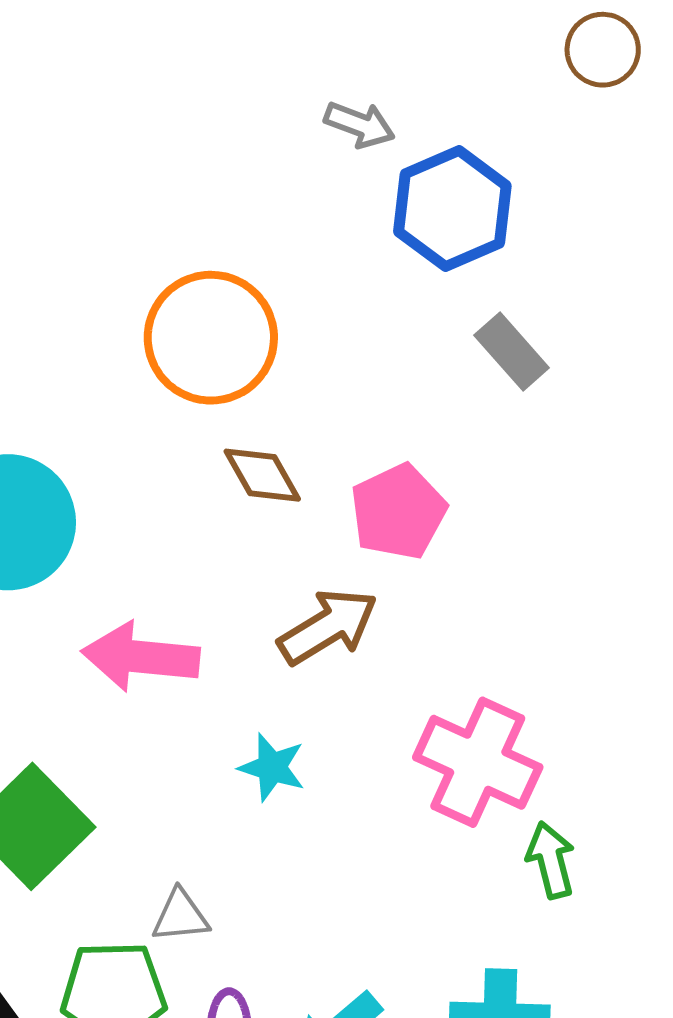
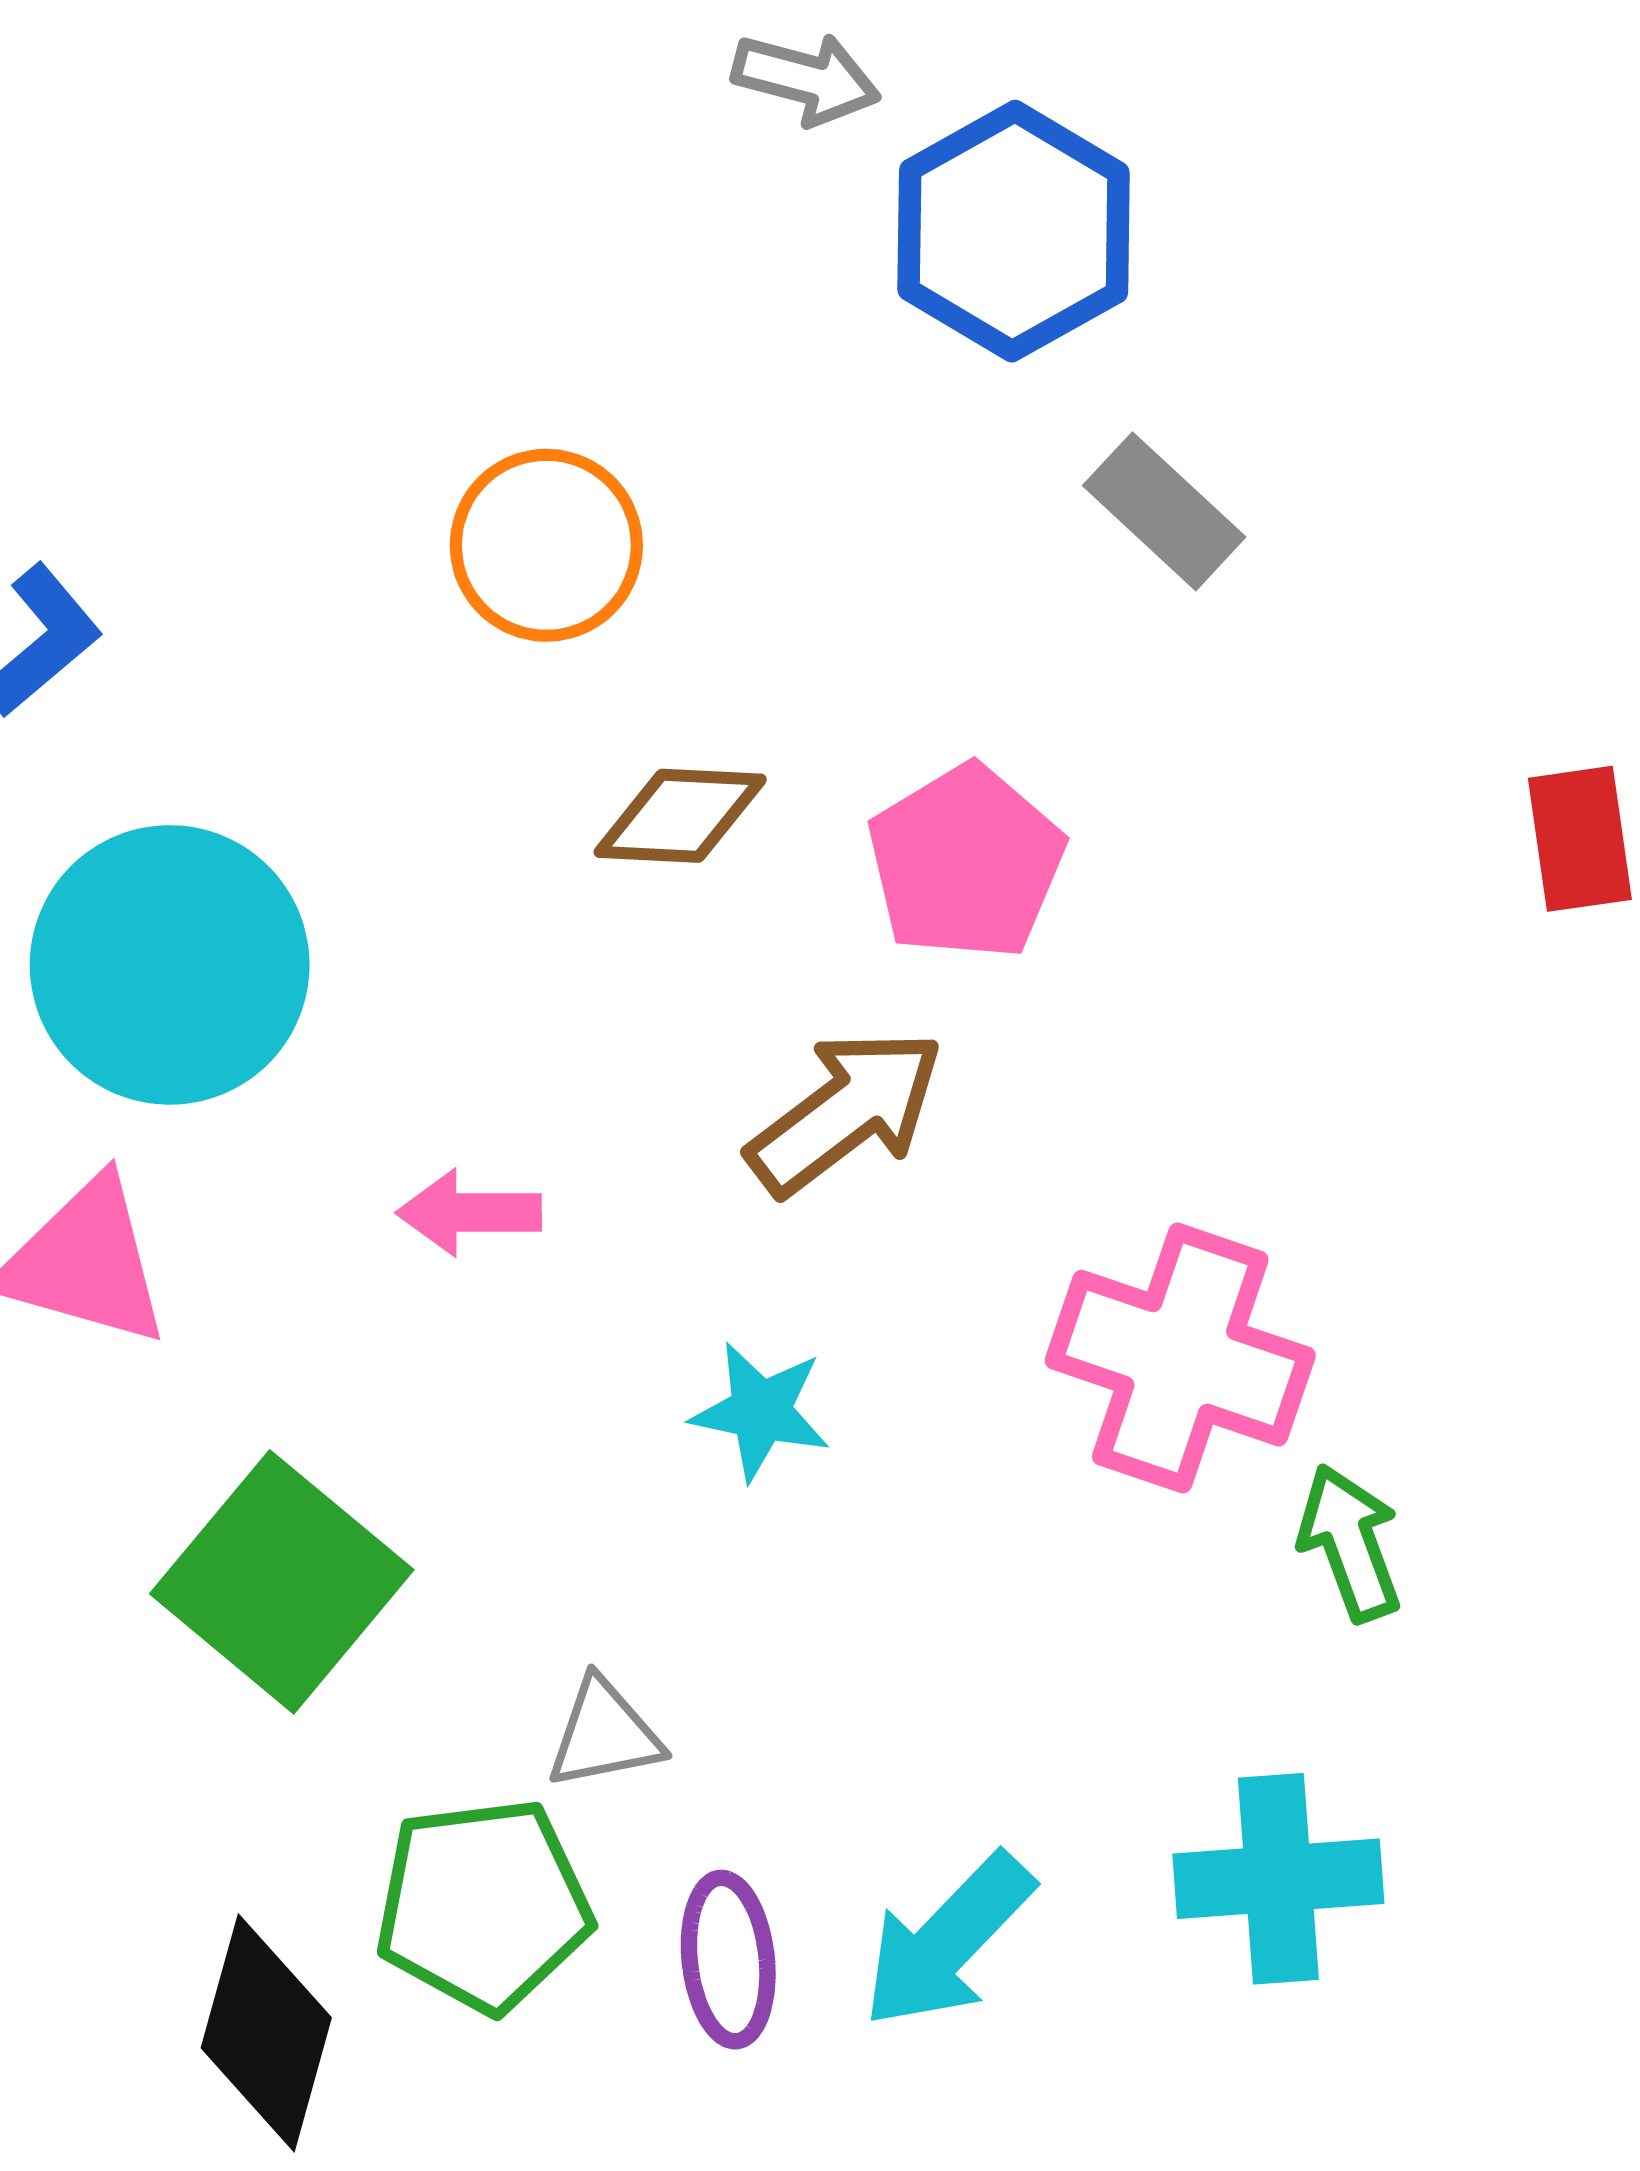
orange circle: (211, 338) -> (546, 545), size x0.7
brown diamond: (262, 475) -> (680, 816), turned -52
pink arrow: (141, 657) -> (469, 1213), size x0.6

